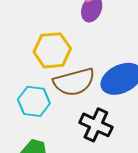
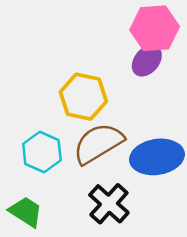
brown semicircle: (74, 82) -> (98, 143), turned 147

